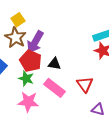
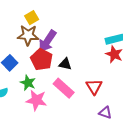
brown star: (15, 37) -> (28, 35), turned -30
green star: (26, 79) -> (28, 83), moved

